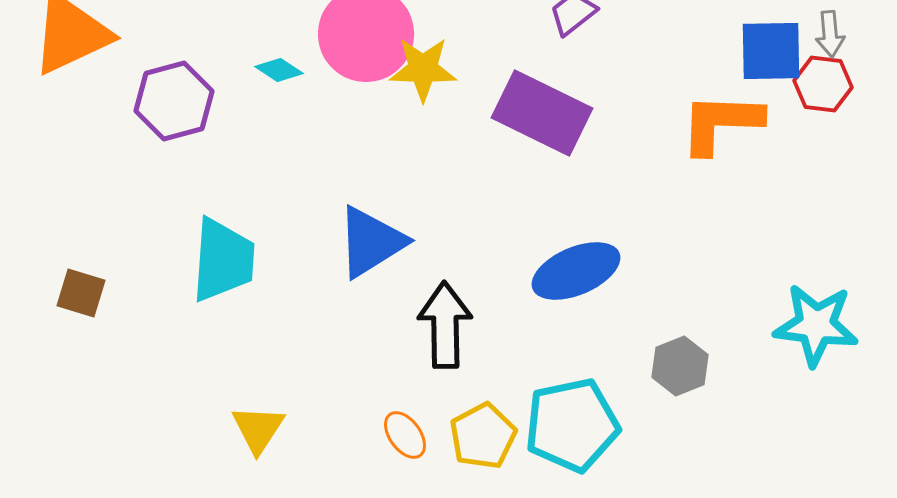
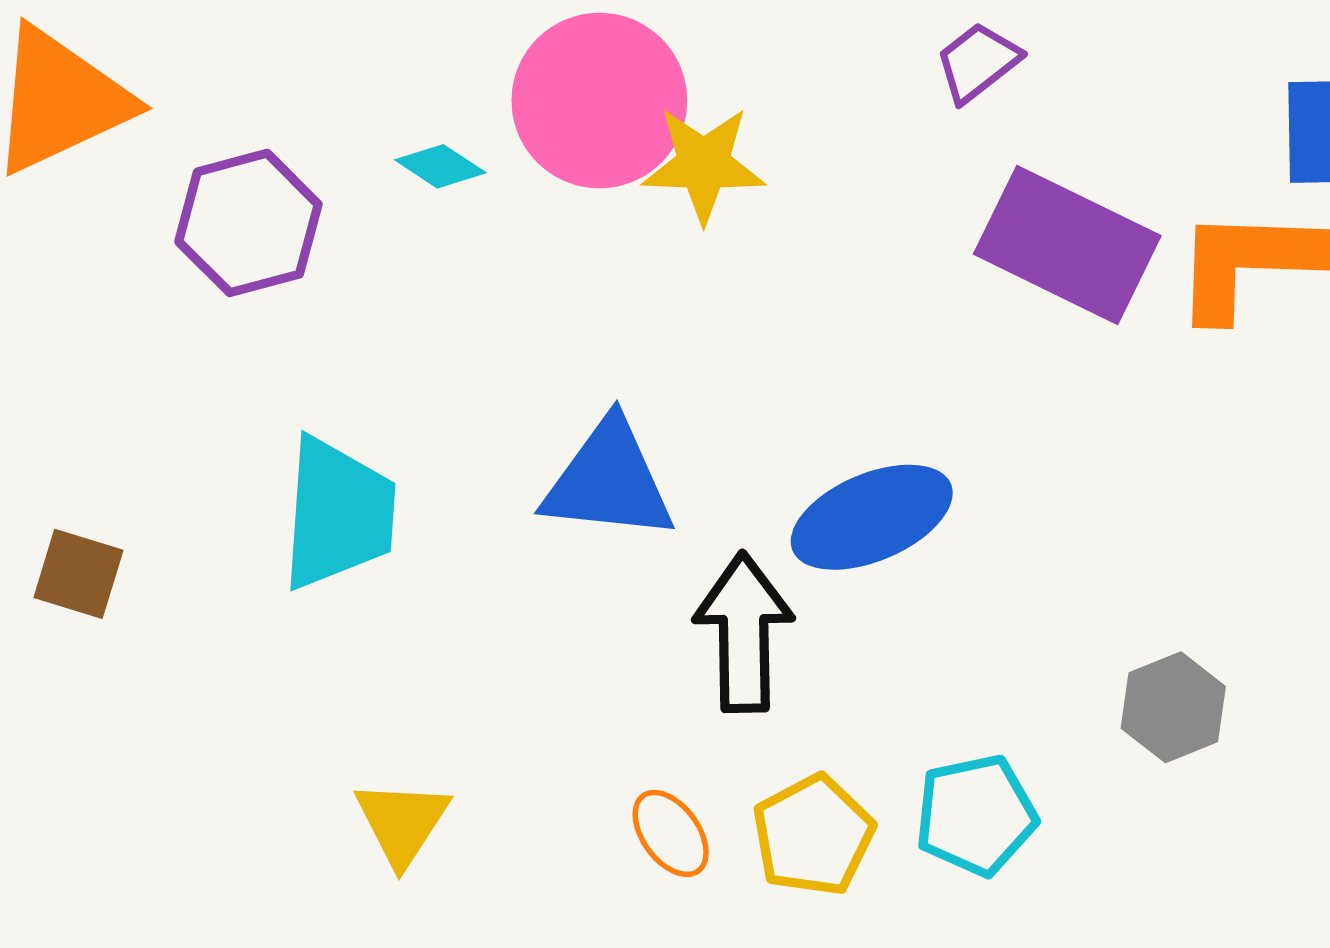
purple rectangle: (542, 113) -> (1067, 245), moved
blue triangle: (371, 242) -> (609, 481), turned 38
blue ellipse: (576, 271) -> (872, 517), moved
cyan pentagon: (572, 425) -> (976, 815), size x0.7

